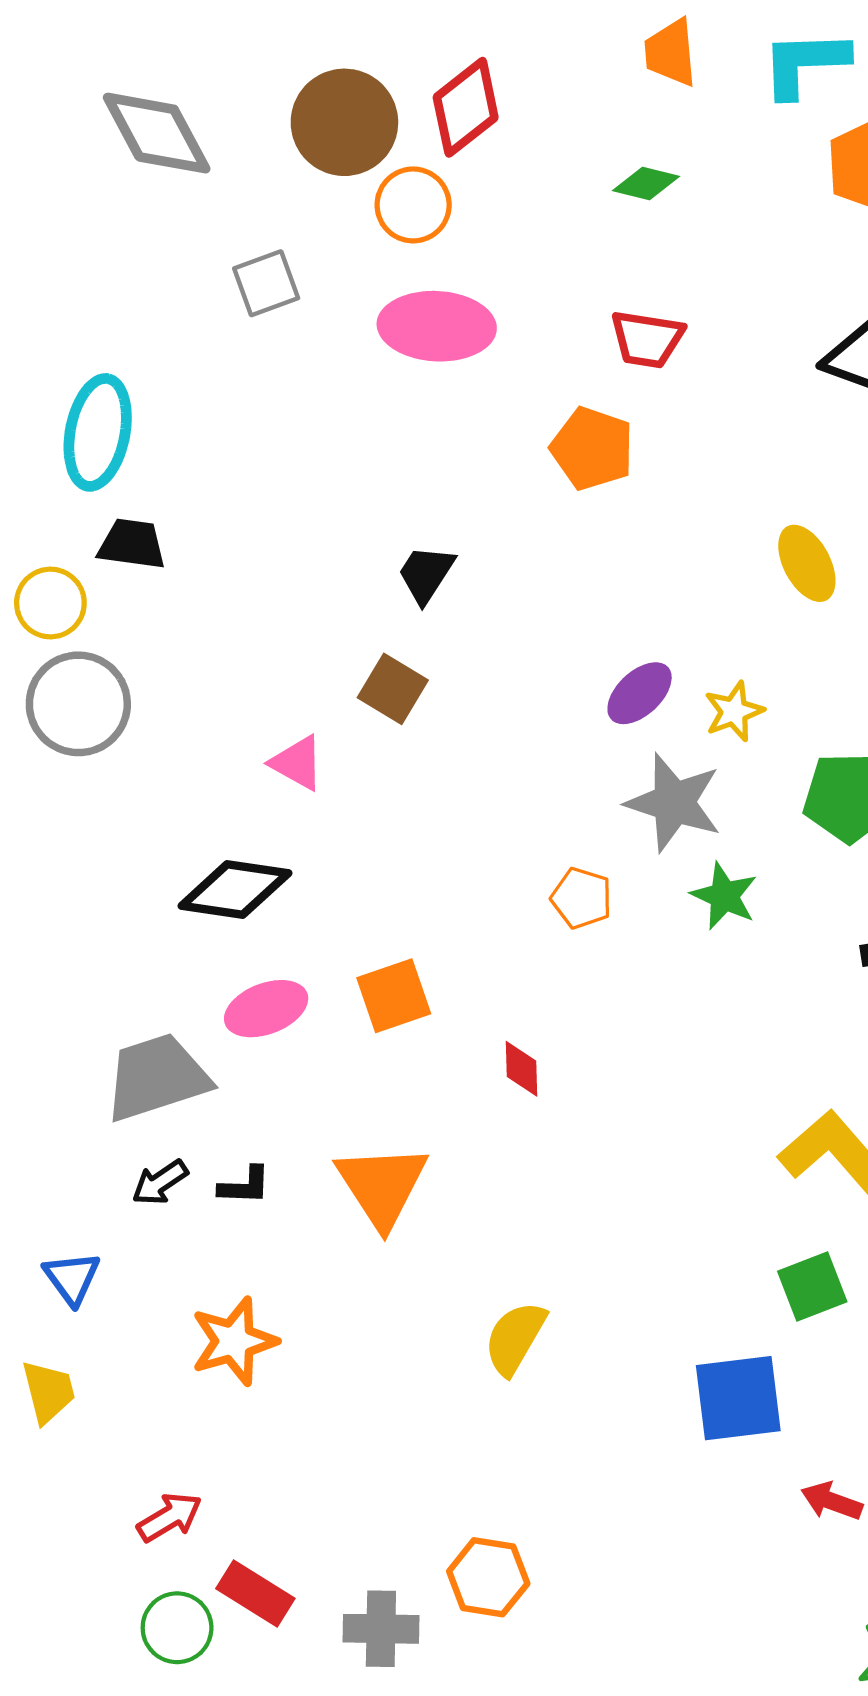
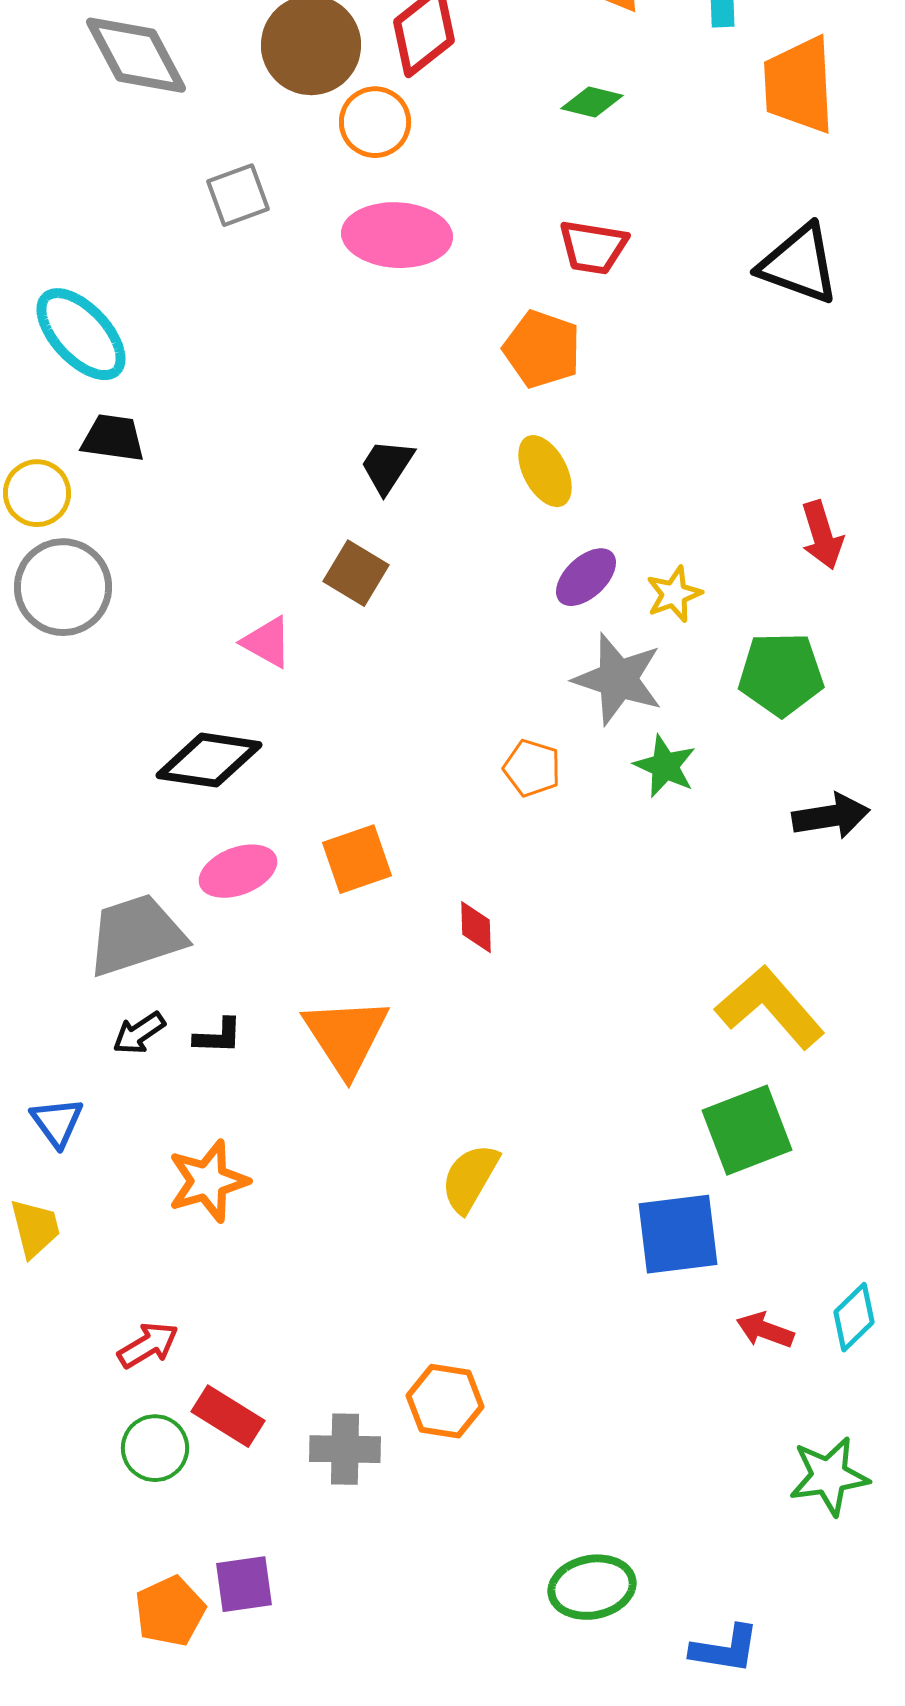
cyan ellipse: (98, 432) -> (81, 334), turned -54
yellow ellipse: (807, 563) -> (545, 471), moved
green square: (812, 1287) -> (747, 1130), size x1.4

